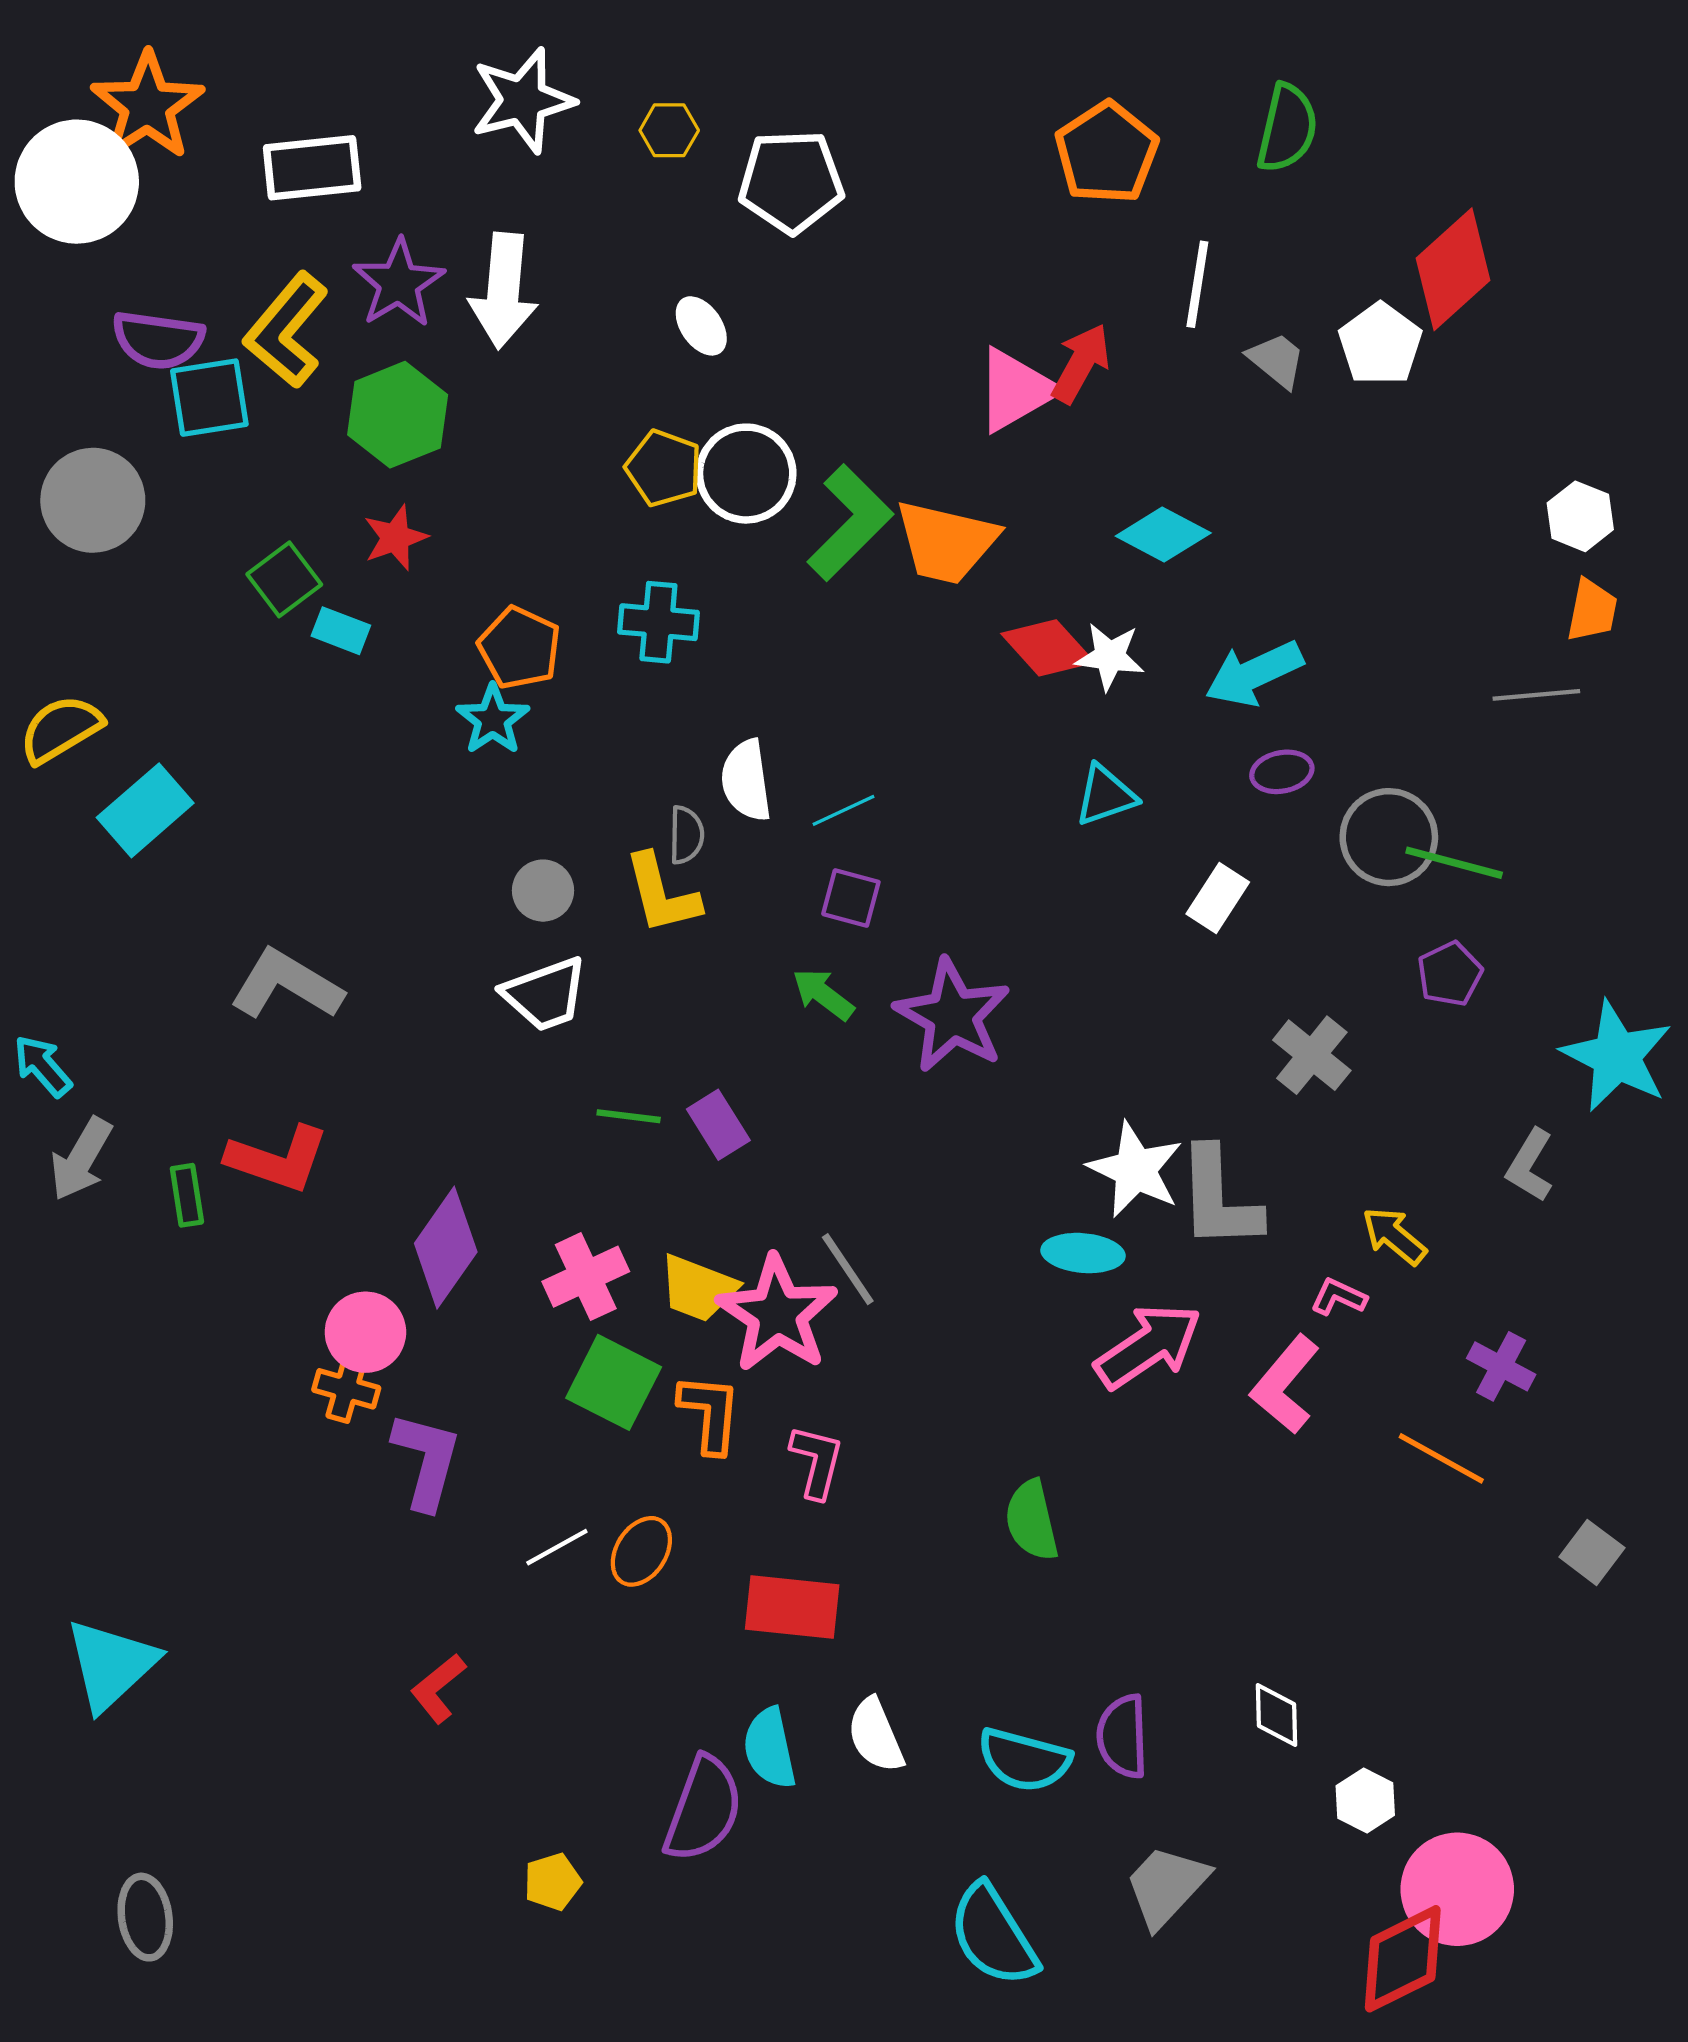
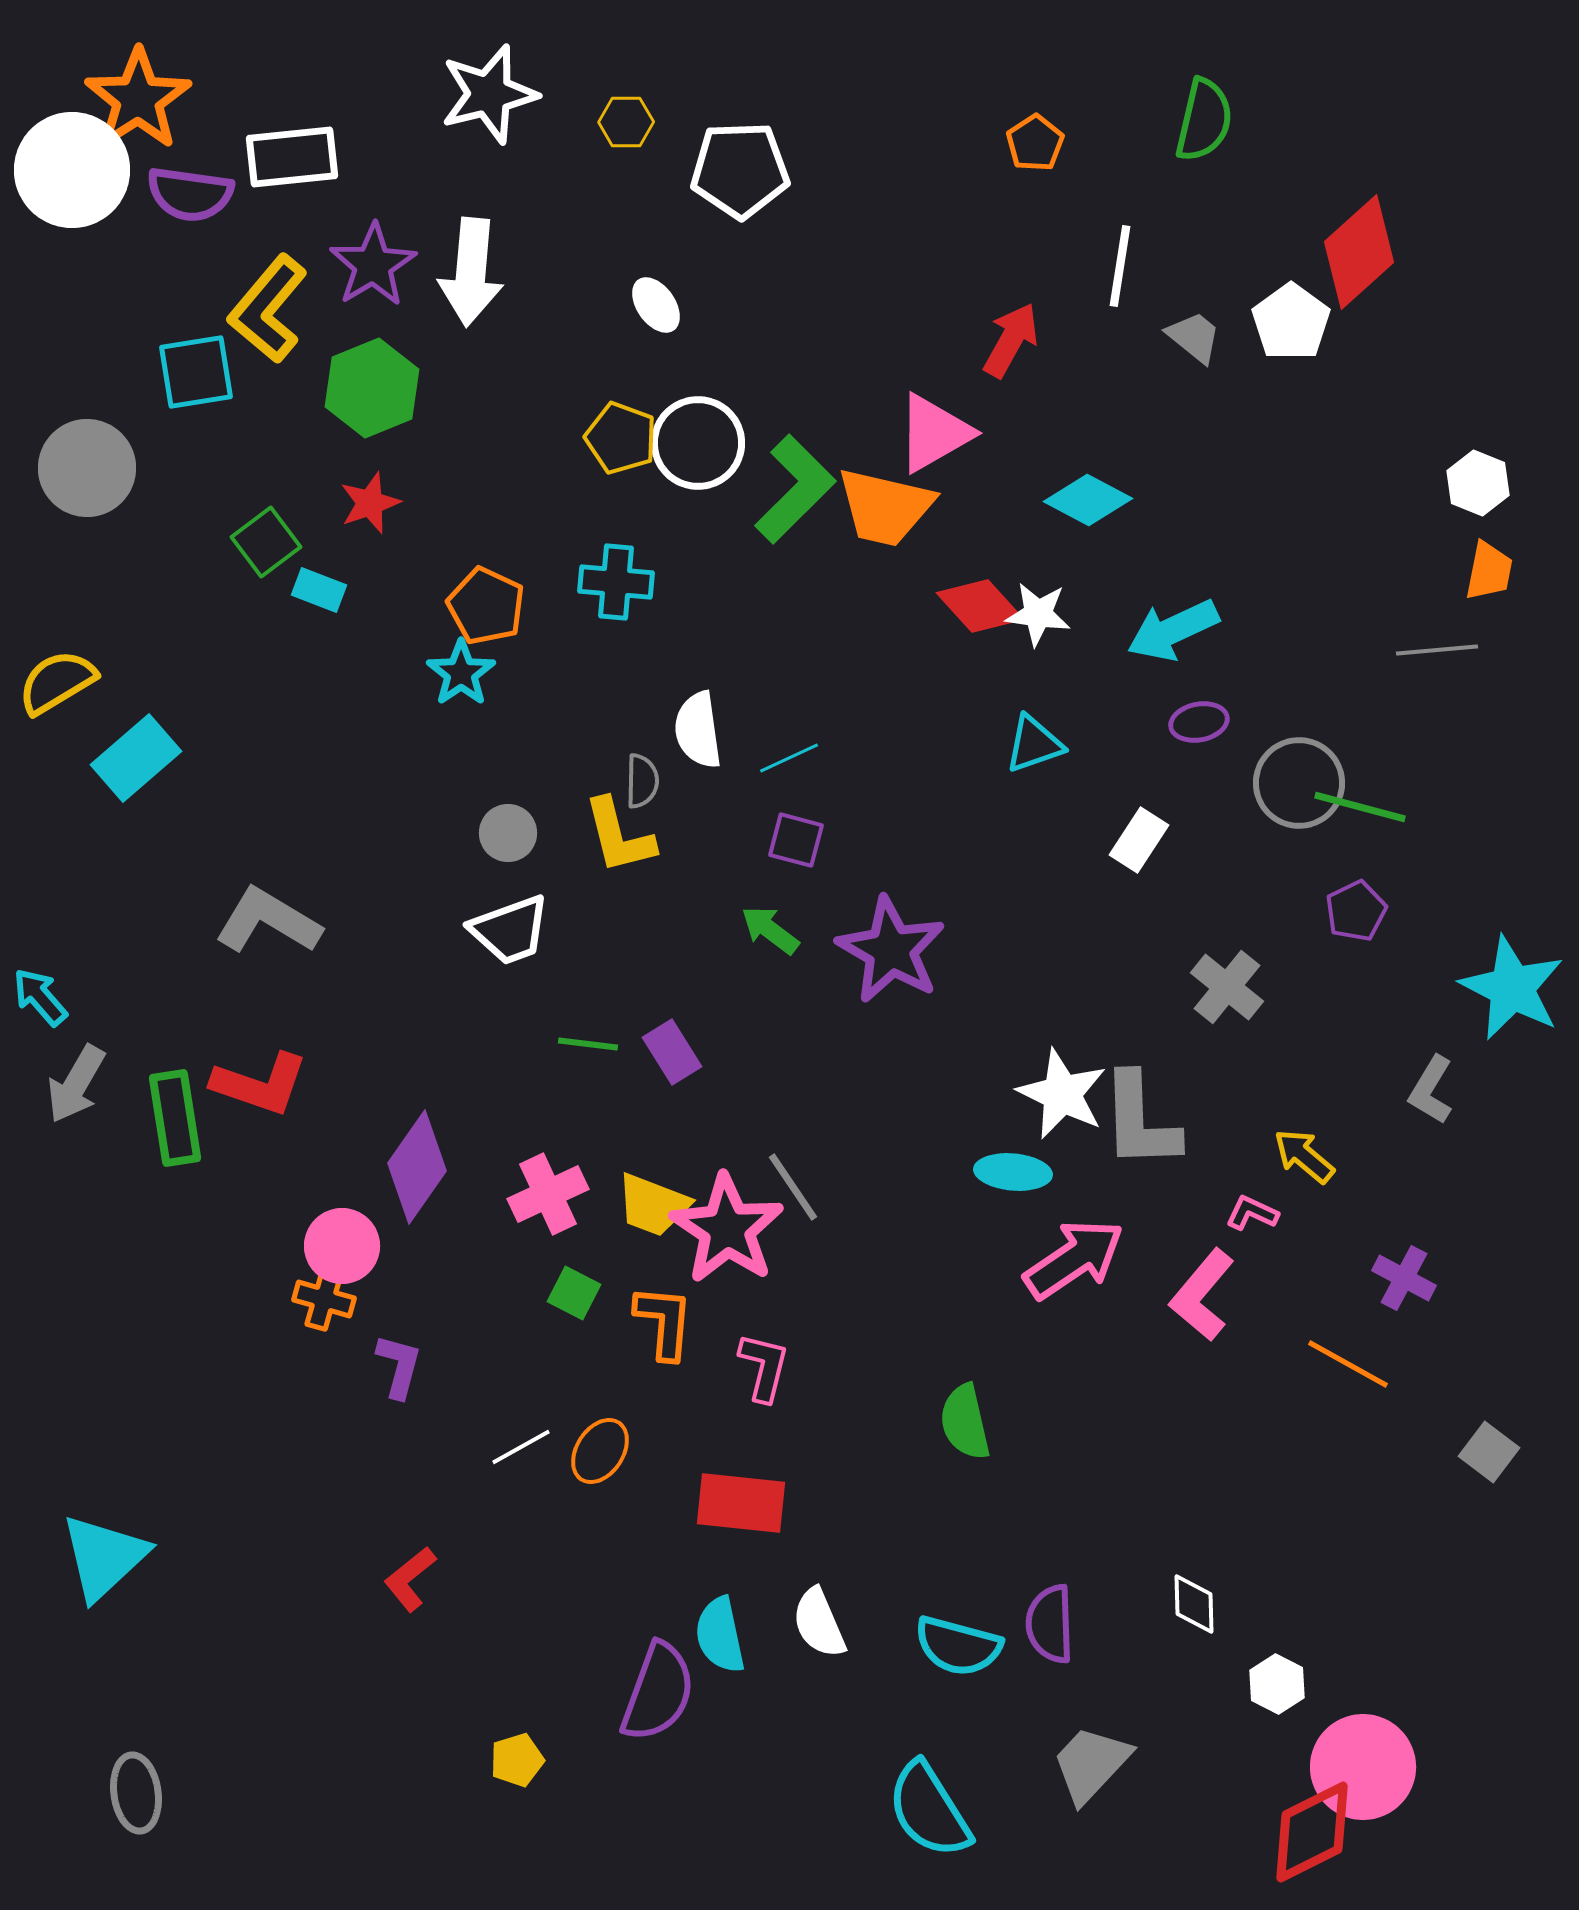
orange pentagon: (1107, 153) -> (1035, 143), size x0.6
purple semicircle: (158, 340) -> (190, 194), moved
pink triangle: (1016, 390) -> (934, 433), moved
green rectangle: (187, 1195) -> (175, 1118), size x1.6
green square: (614, 1382) -> (574, 1293), size x0.6
purple L-shape: (426, 1460) -> (399, 1366), size x0.7

